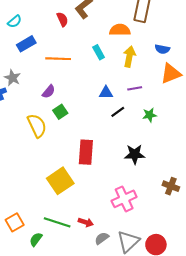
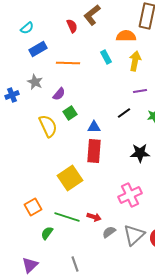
gray star: (12, 78) -> (35, 82), moved
blue triangle: (106, 93) -> (94, 127), moved
orange square: (15, 222) -> (33, 207), moved

